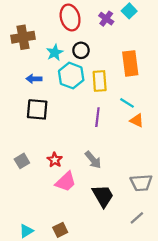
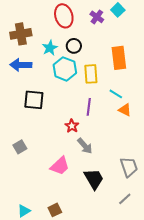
blue arrow: (34, 79) -> (21, 65), moved, size x1.5
red star: (55, 160) -> (72, 126), moved
gray trapezoid: (141, 183) -> (129, 167), turned -105

